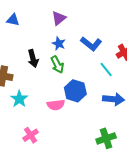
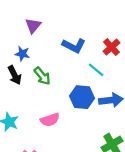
blue star: (59, 44) -> (22, 54), moved
blue hexagon: (75, 91) -> (82, 97), moved

